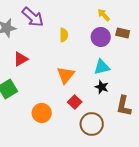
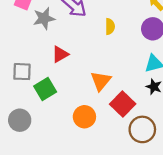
orange triangle: (66, 75) -> (101, 81), moved
red square: (75, 102) -> (123, 104), size x1.5

